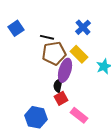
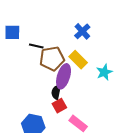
blue square: (16, 28) -> (12, 32), turned 35
black line: (47, 37) -> (36, 46), moved

